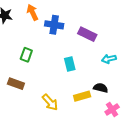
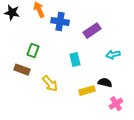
purple rectangle: (87, 34) -> (92, 31), turned -60
brown rectangle: (16, 84) -> (22, 70), moved
yellow arrow: (50, 102) -> (50, 84), moved

